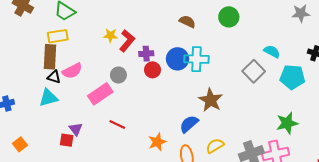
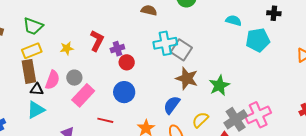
yellow star: (110, 35) -> (67, 48), moved
blue circle: (177, 59) -> (124, 92), moved
pink semicircle: (72, 71) -> (52, 80), turned -30
gray square: (254, 71) -> (181, 50), moved
gray circle: (118, 75) -> (74, 78), moved
green star: (287, 123) -> (219, 85), moved

